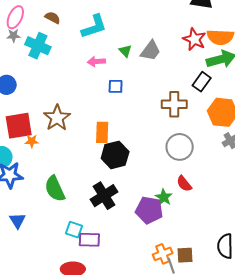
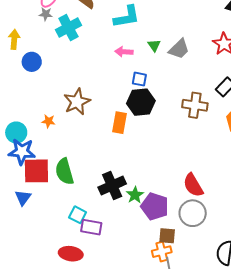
cyan cross: (38, 46) -> (68, 28), turned 30
red square: (19, 126) -> (36, 171), moved
gray circle: (180, 147) -> (193, 213), moved
black hexagon: (115, 155) -> (141, 102), moved
red semicircle: (184, 184) -> (193, 185), size x1.4
green star: (164, 197) -> (135, 195), moved
brown square: (185, 255) -> (167, 236), moved

